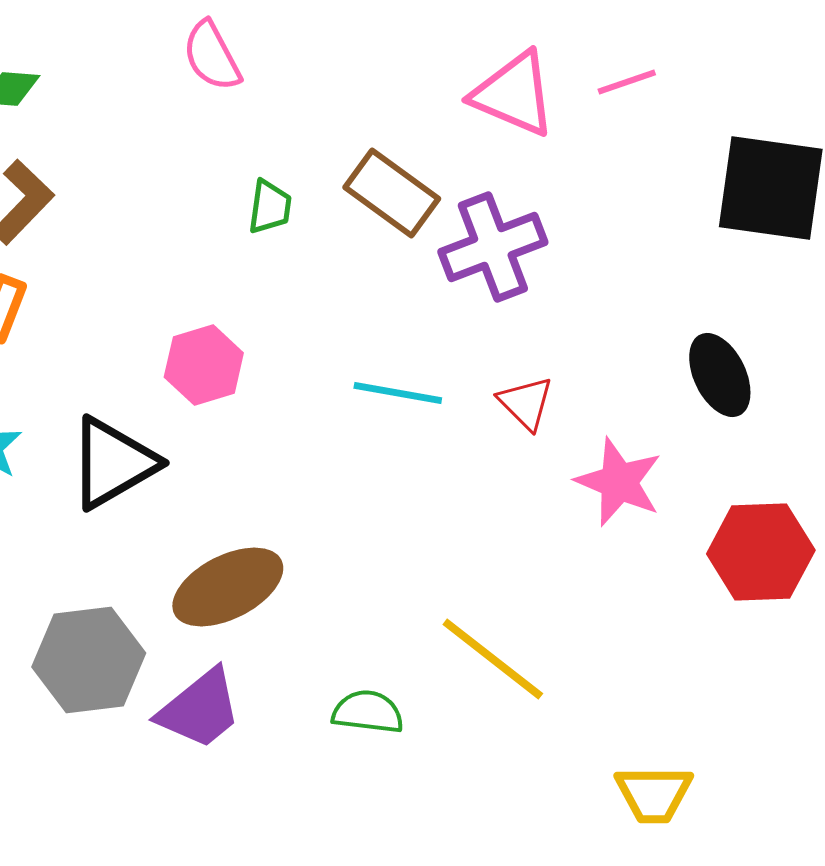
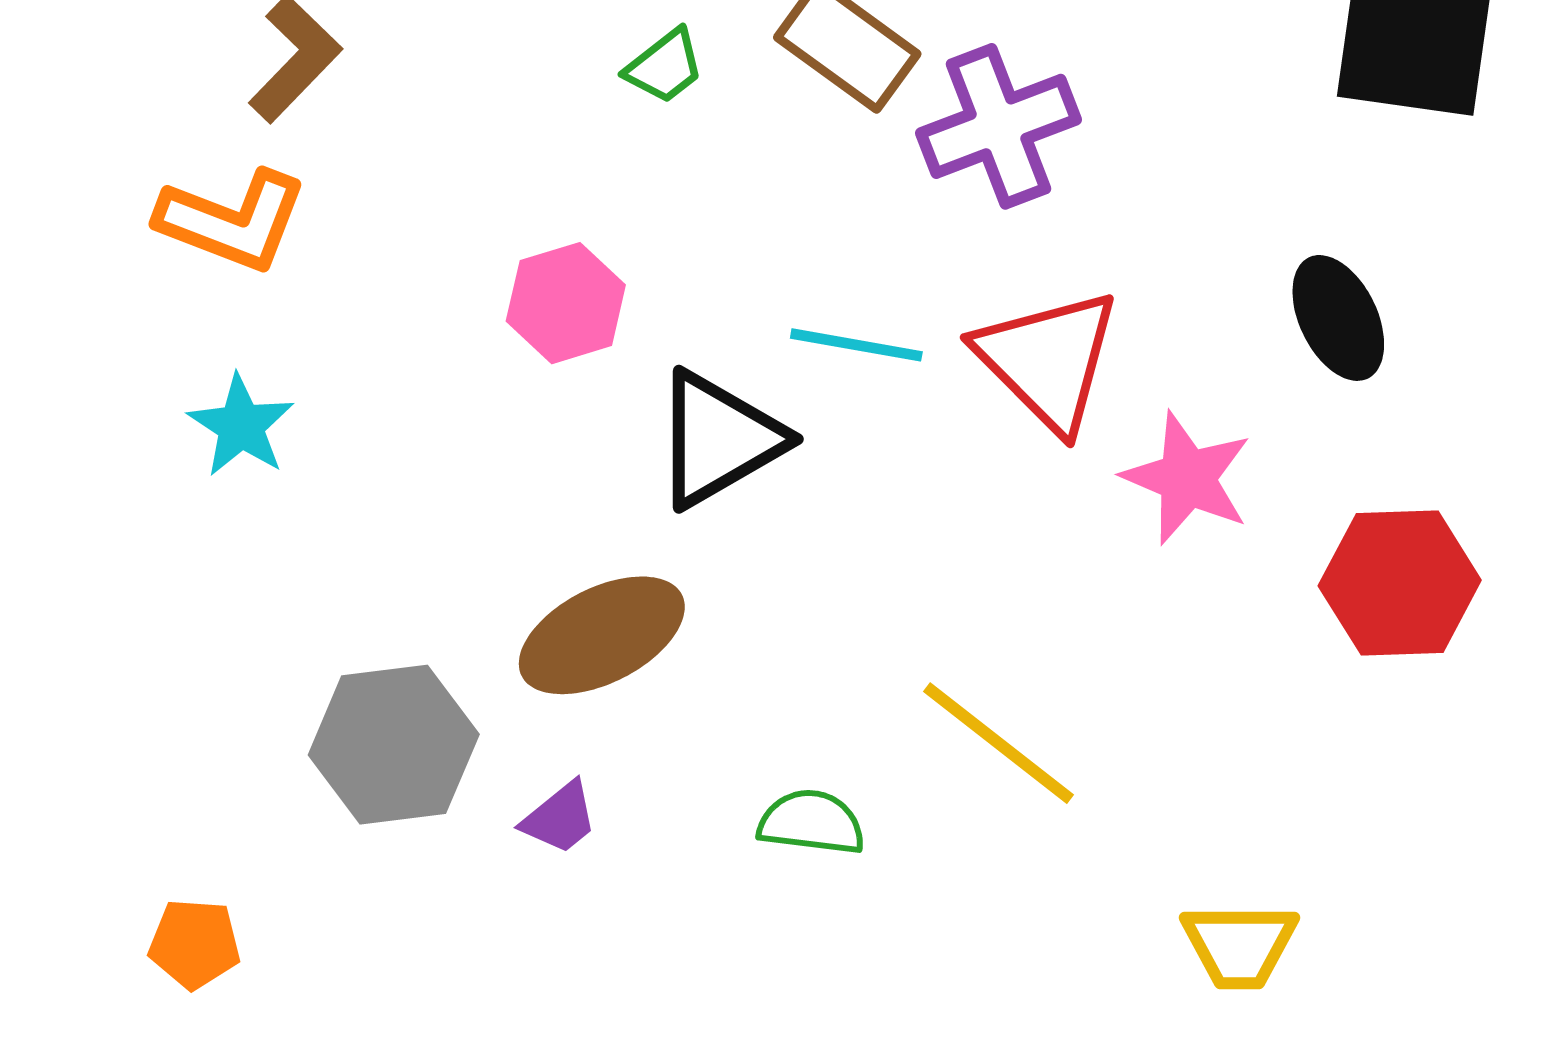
green trapezoid: (270, 207) -> (665, 66), turned 44
red triangle: (526, 403) -> (1048, 360), size x1.8
black triangle: (113, 463) -> (719, 439), moved
purple trapezoid: (200, 709) -> (560, 818), size x0.6

